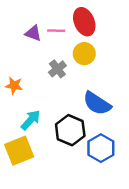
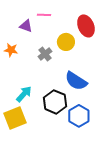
red ellipse: (84, 22) -> (86, 26), moved
pink line: (56, 31) -> (44, 15), moved
orange star: (14, 86) -> (11, 50), moved

